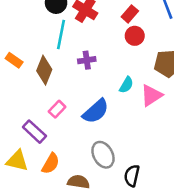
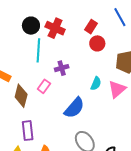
brown diamond: (44, 70) -> (21, 96), moved
pink rectangle: (57, 109) -> (44, 86), moved
purple rectangle: (34, 132) -> (28, 131), turned 48

